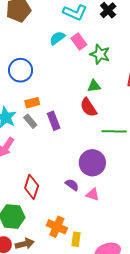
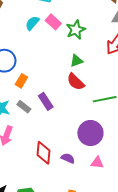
green star: (100, 54) -> (76, 30), turned -30
orange rectangle: (32, 103) -> (21, 81), moved, turned -32
purple semicircle: (72, 185) -> (68, 158), moved
red diamond: (32, 187) -> (44, 153), moved

